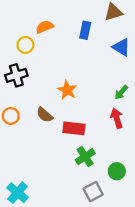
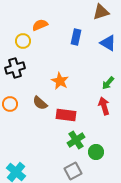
blue rectangle: (85, 30) -> (76, 37), moved
green circle: (117, 171) -> (96, 152), moved
gray square: (93, 192) -> (73, 171), moved

